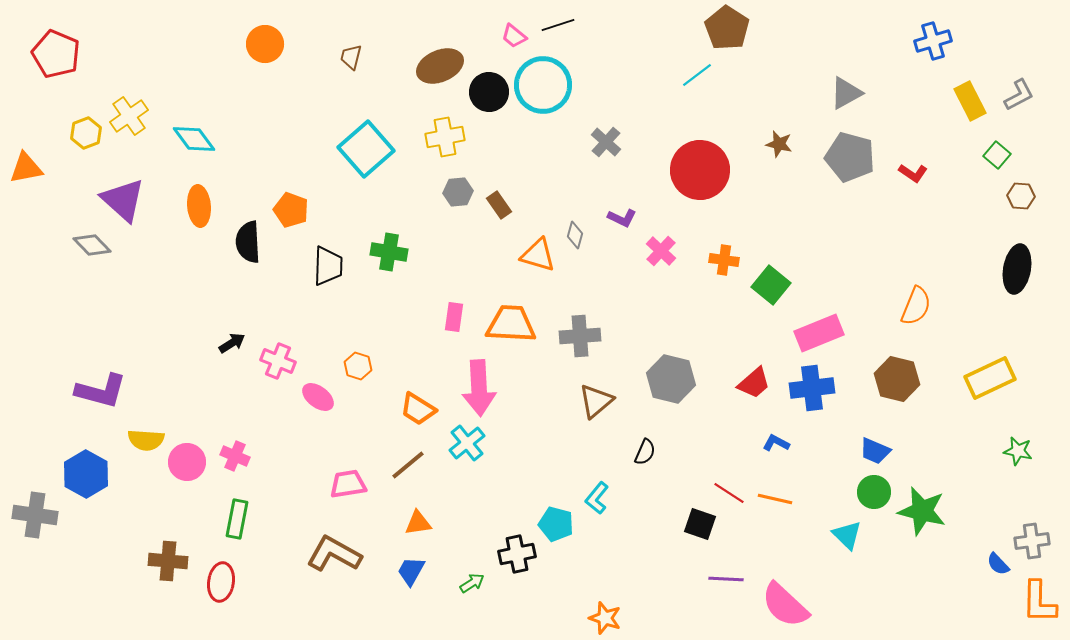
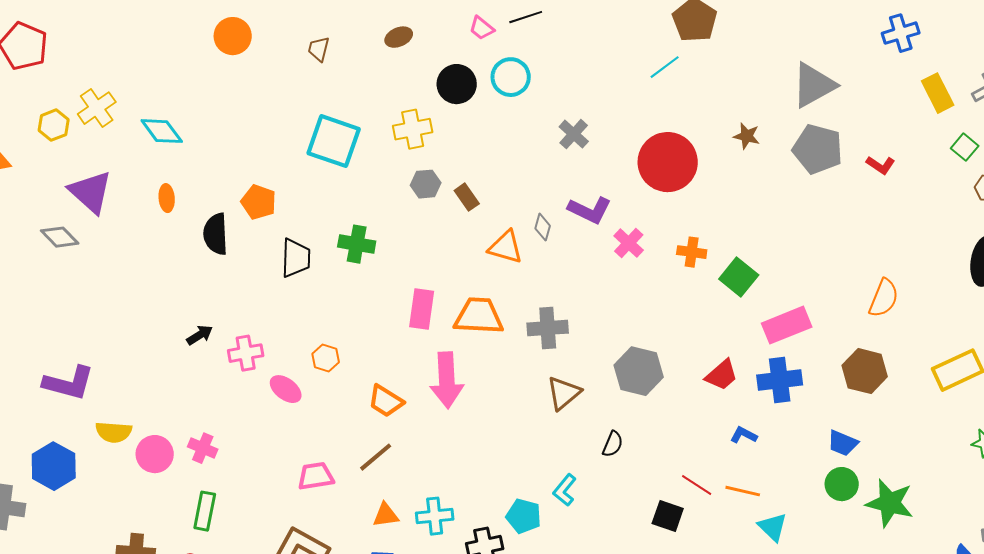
brown ellipse: (440, 66) -> (399, 37), moved, size x0.6
cyan circle: (543, 85) -> (511, 77), size x0.7
gray triangle: (846, 93) -> (814, 85), size x1.4
cyan square: (366, 149) -> (334, 141), turned -30
orange ellipse: (199, 206) -> (167, 198), size x0.7
purple L-shape: (622, 218) -> (590, 210), size x1.5
pink rectangle: (454, 317) -> (422, 309), size x1.4
pink cross: (278, 361) -> (246, 353), turned -32
cyan cross: (467, 443) -> (435, 516), moved, turned 33
cyan triangle: (847, 535) -> (773, 527), moved

